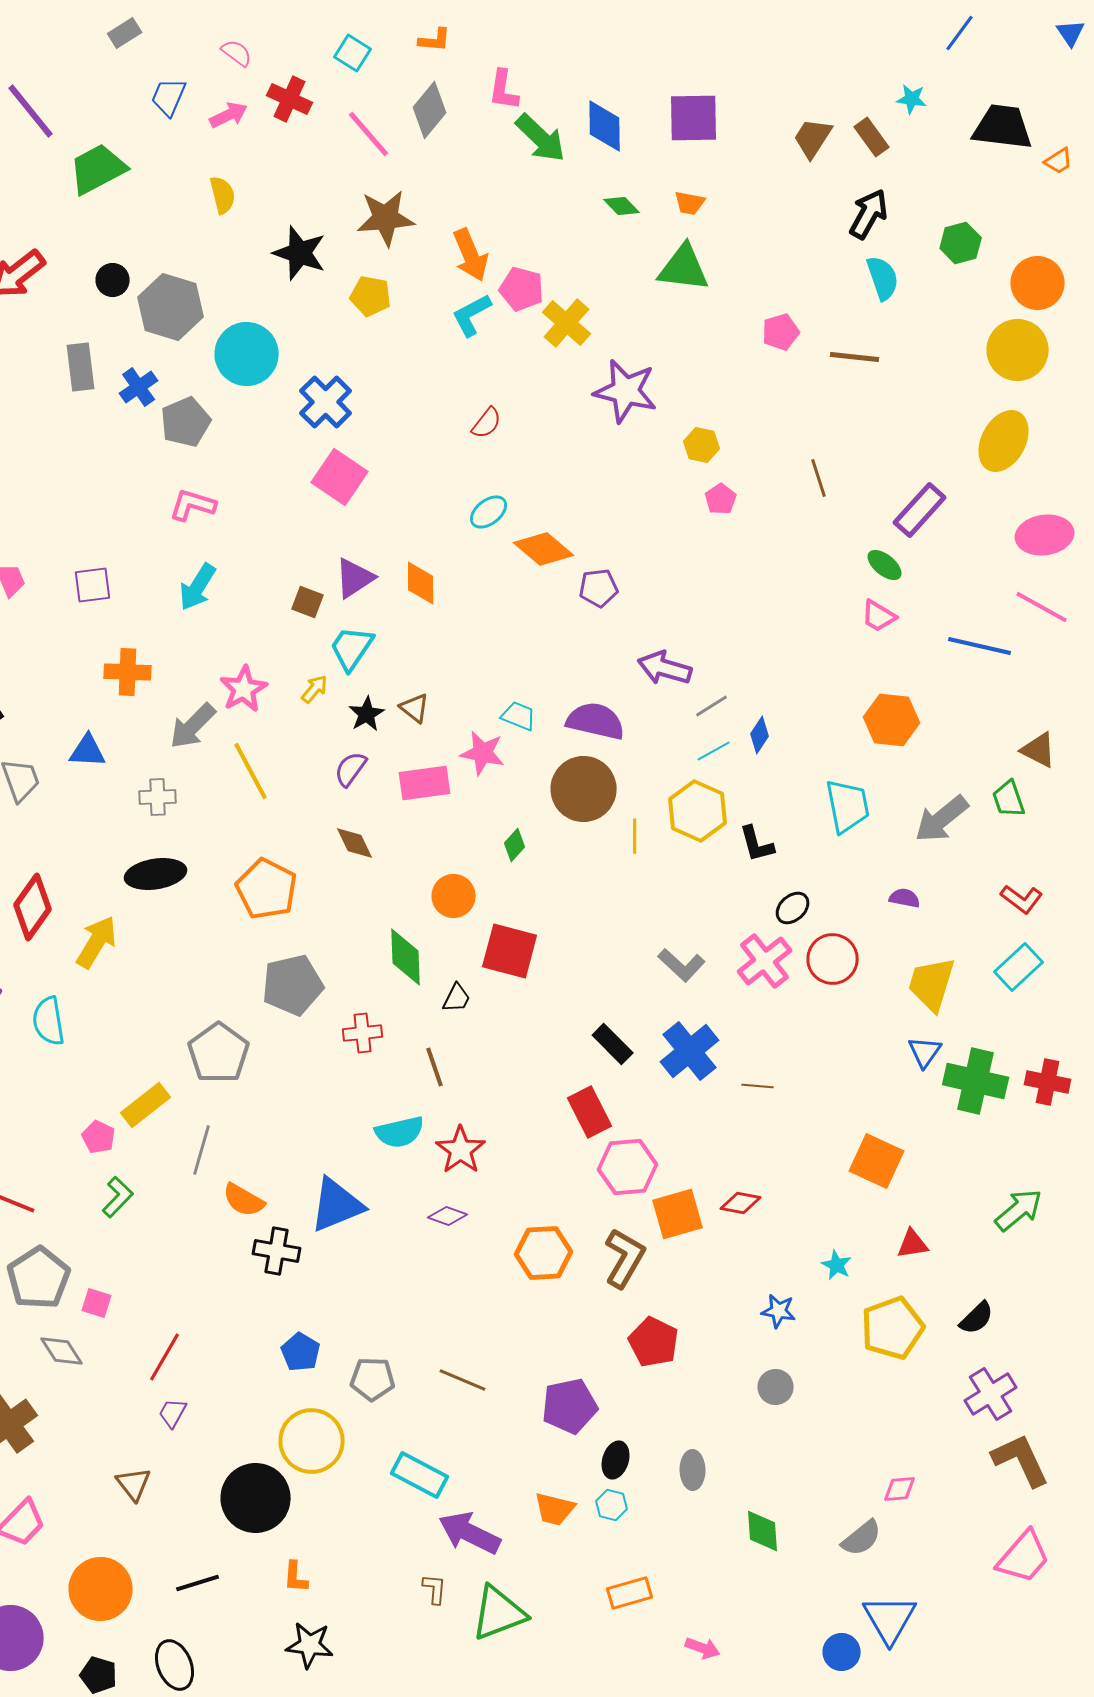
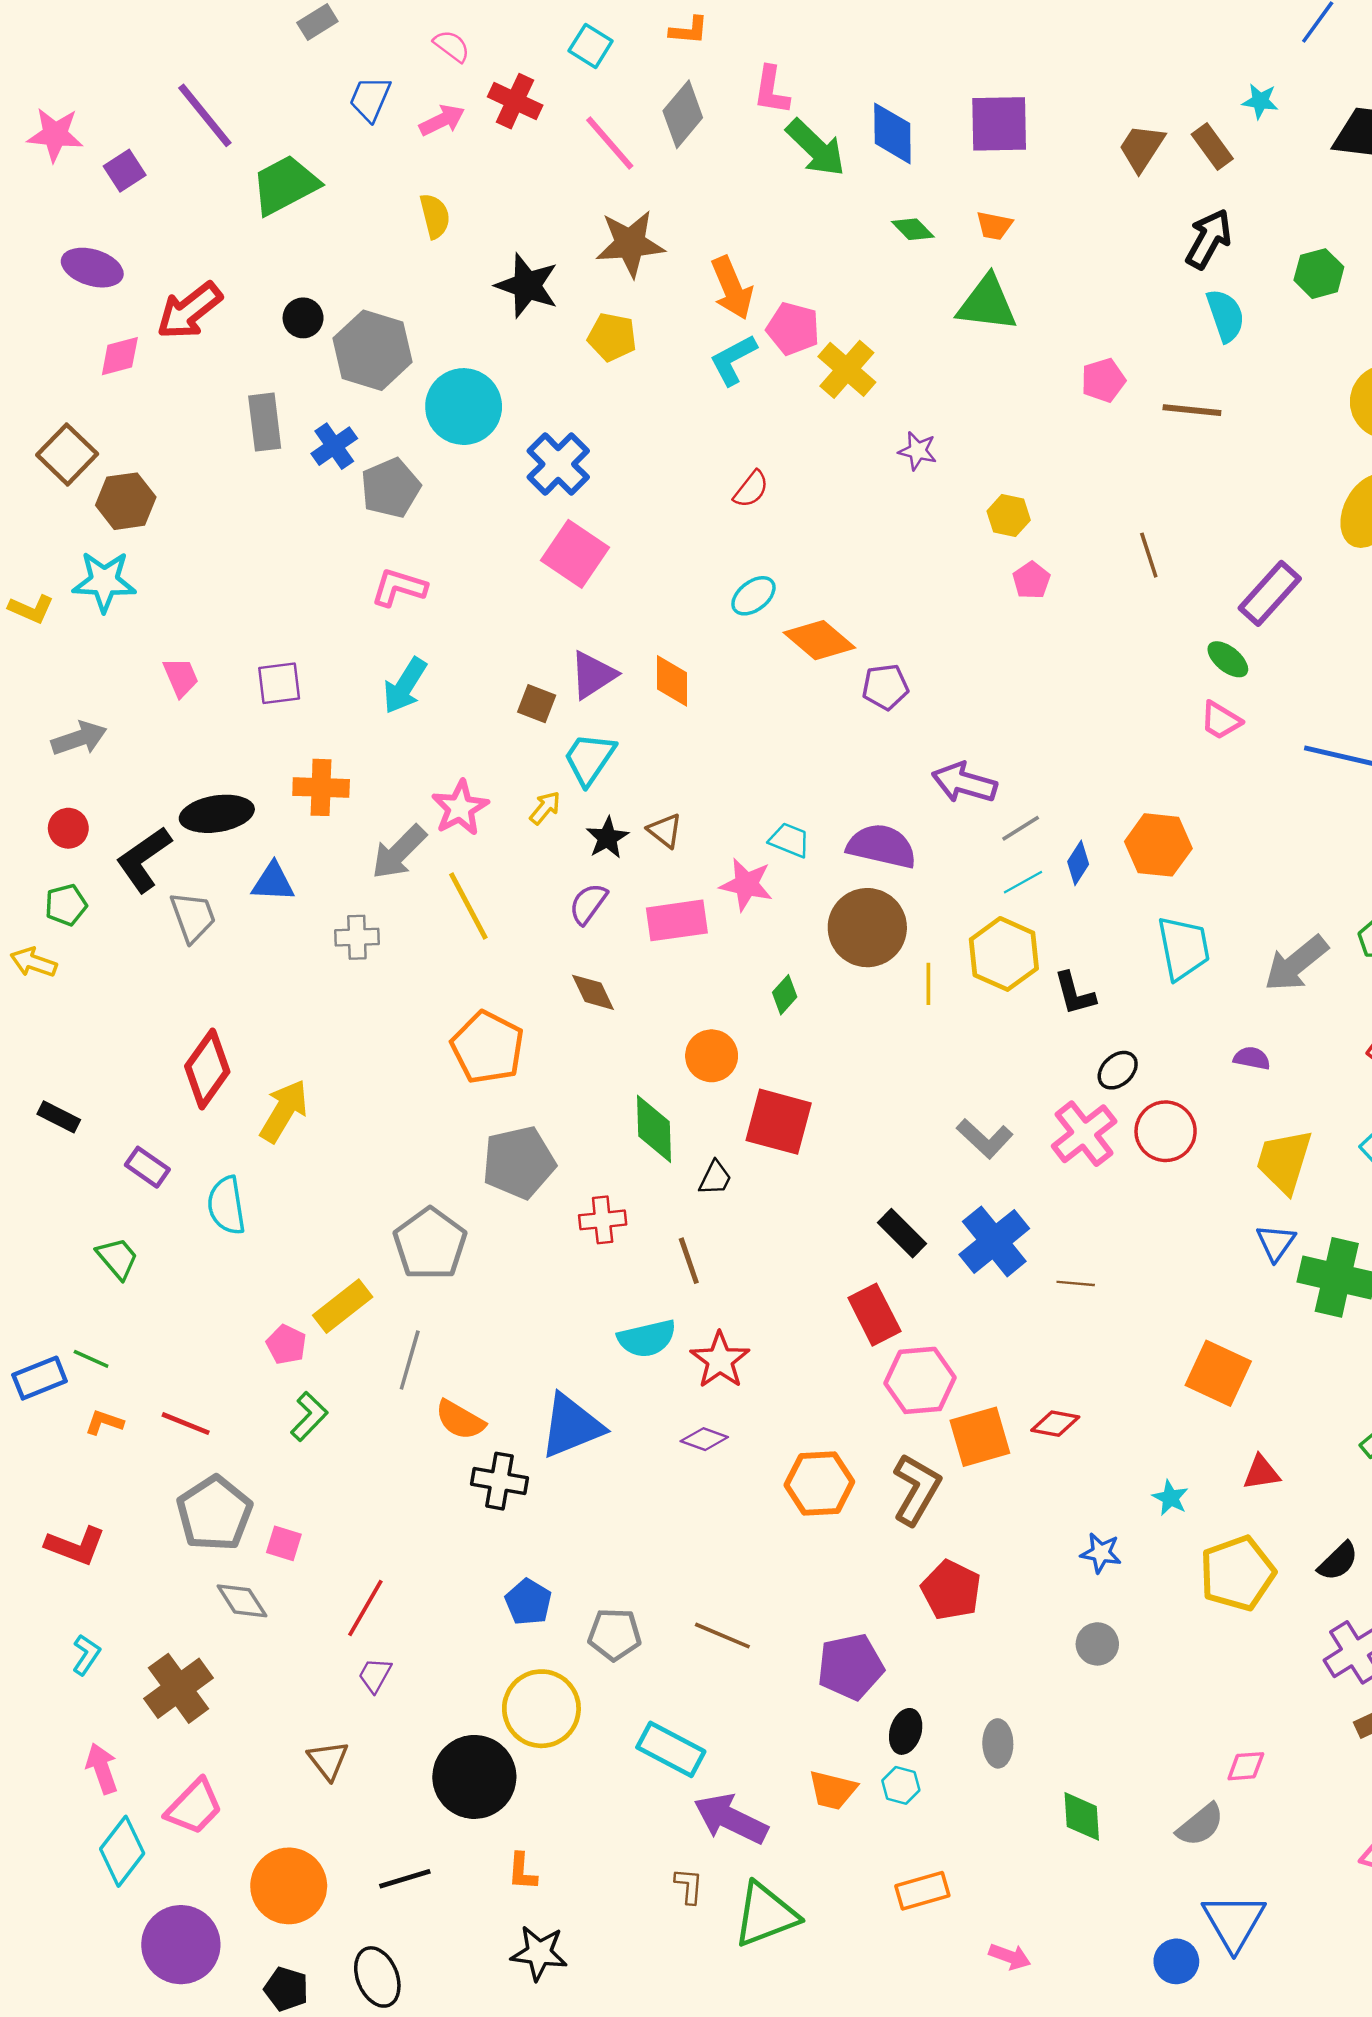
purple star: (626, 391) -> (918, 451), size x0.5
orange hexagon: (892, 720) -> (1158, 845), moved
black ellipse: (156, 874) -> (217, 814), moved

